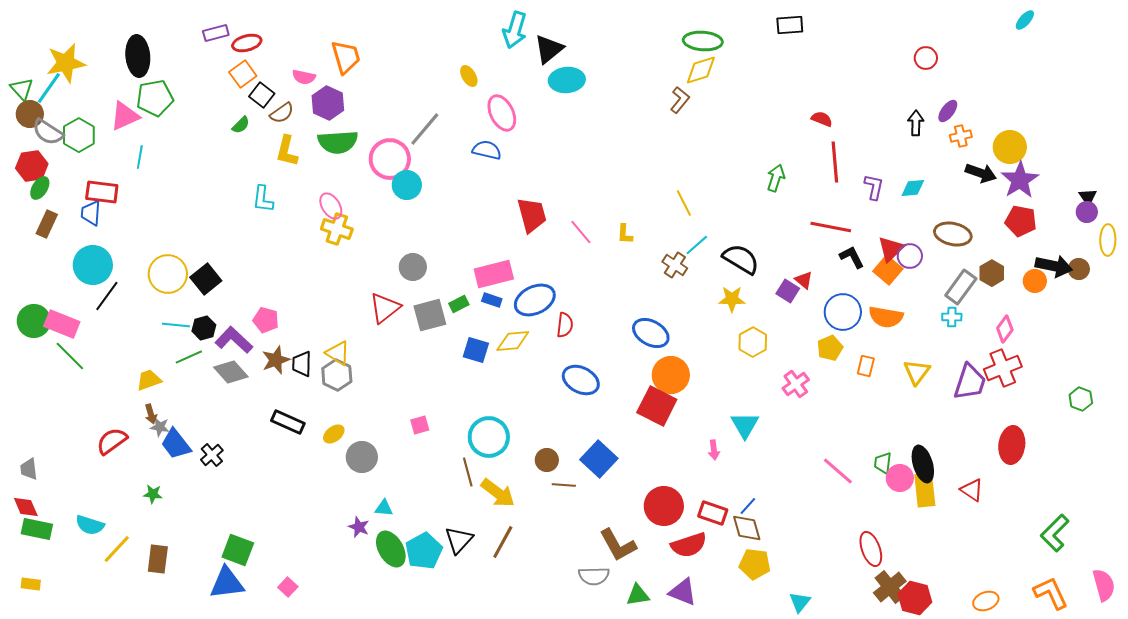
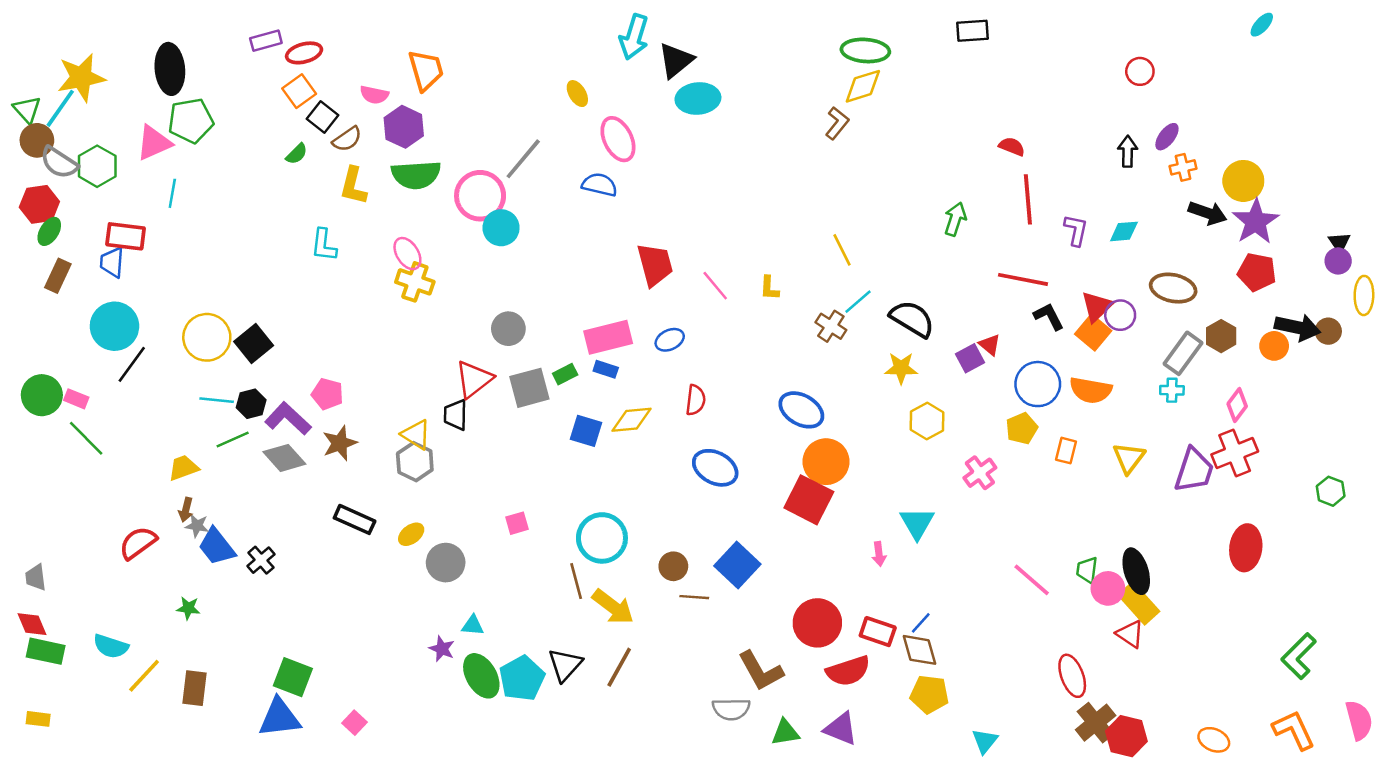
purple square: (788, 291) -> (970, 358), turned 30
blue ellipse: (535, 300) -> (670, 340), moved, size x0.6
pink rectangle: (62, 324) -> (76, 399), size x0.6
black trapezoid: (302, 364) -> (455, 415), moved
brown arrow: (151, 414) -> (186, 510), turned 30
yellow rectangle: (925, 490) -> (1139, 603), turned -36
red triangle: (972, 490) -> (1130, 634), moved
orange ellipse: (986, 601) -> (1214, 740), turned 45

